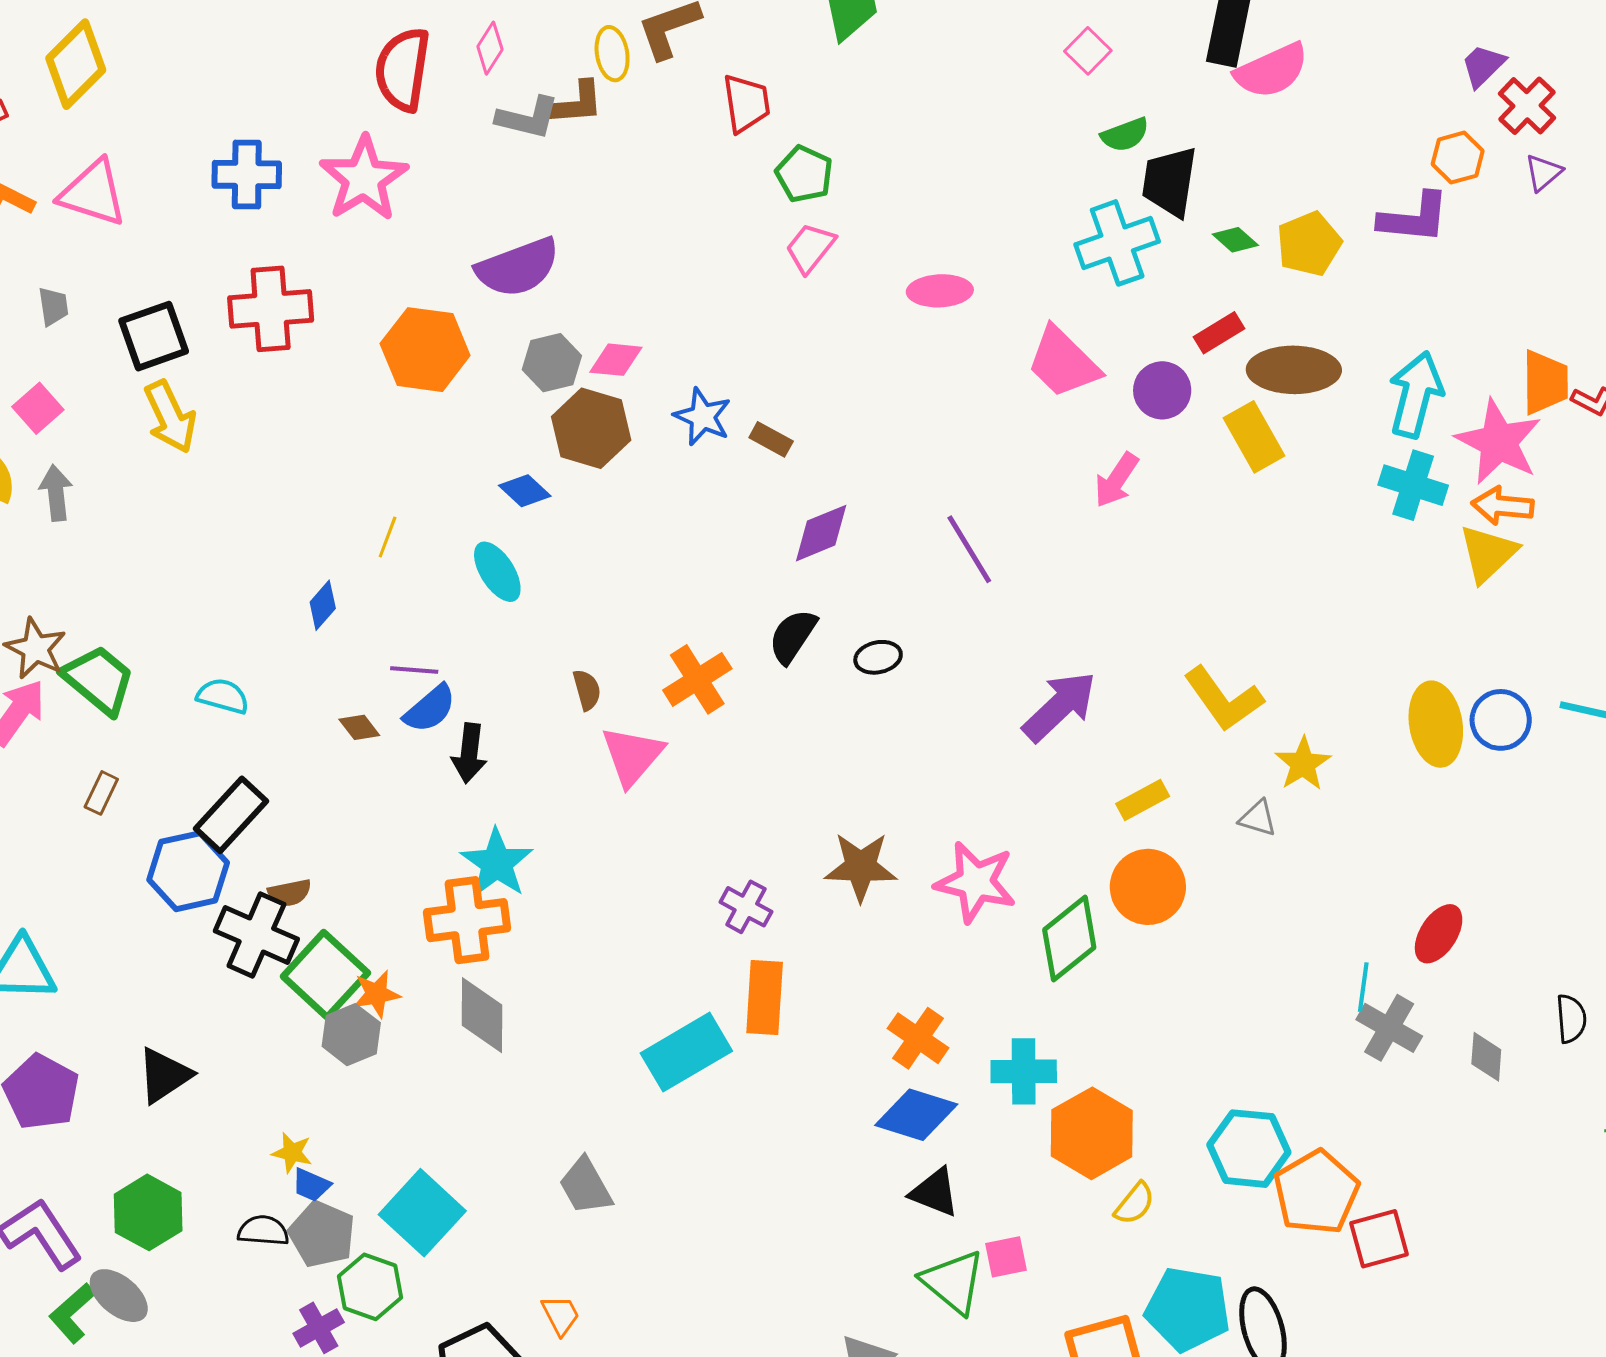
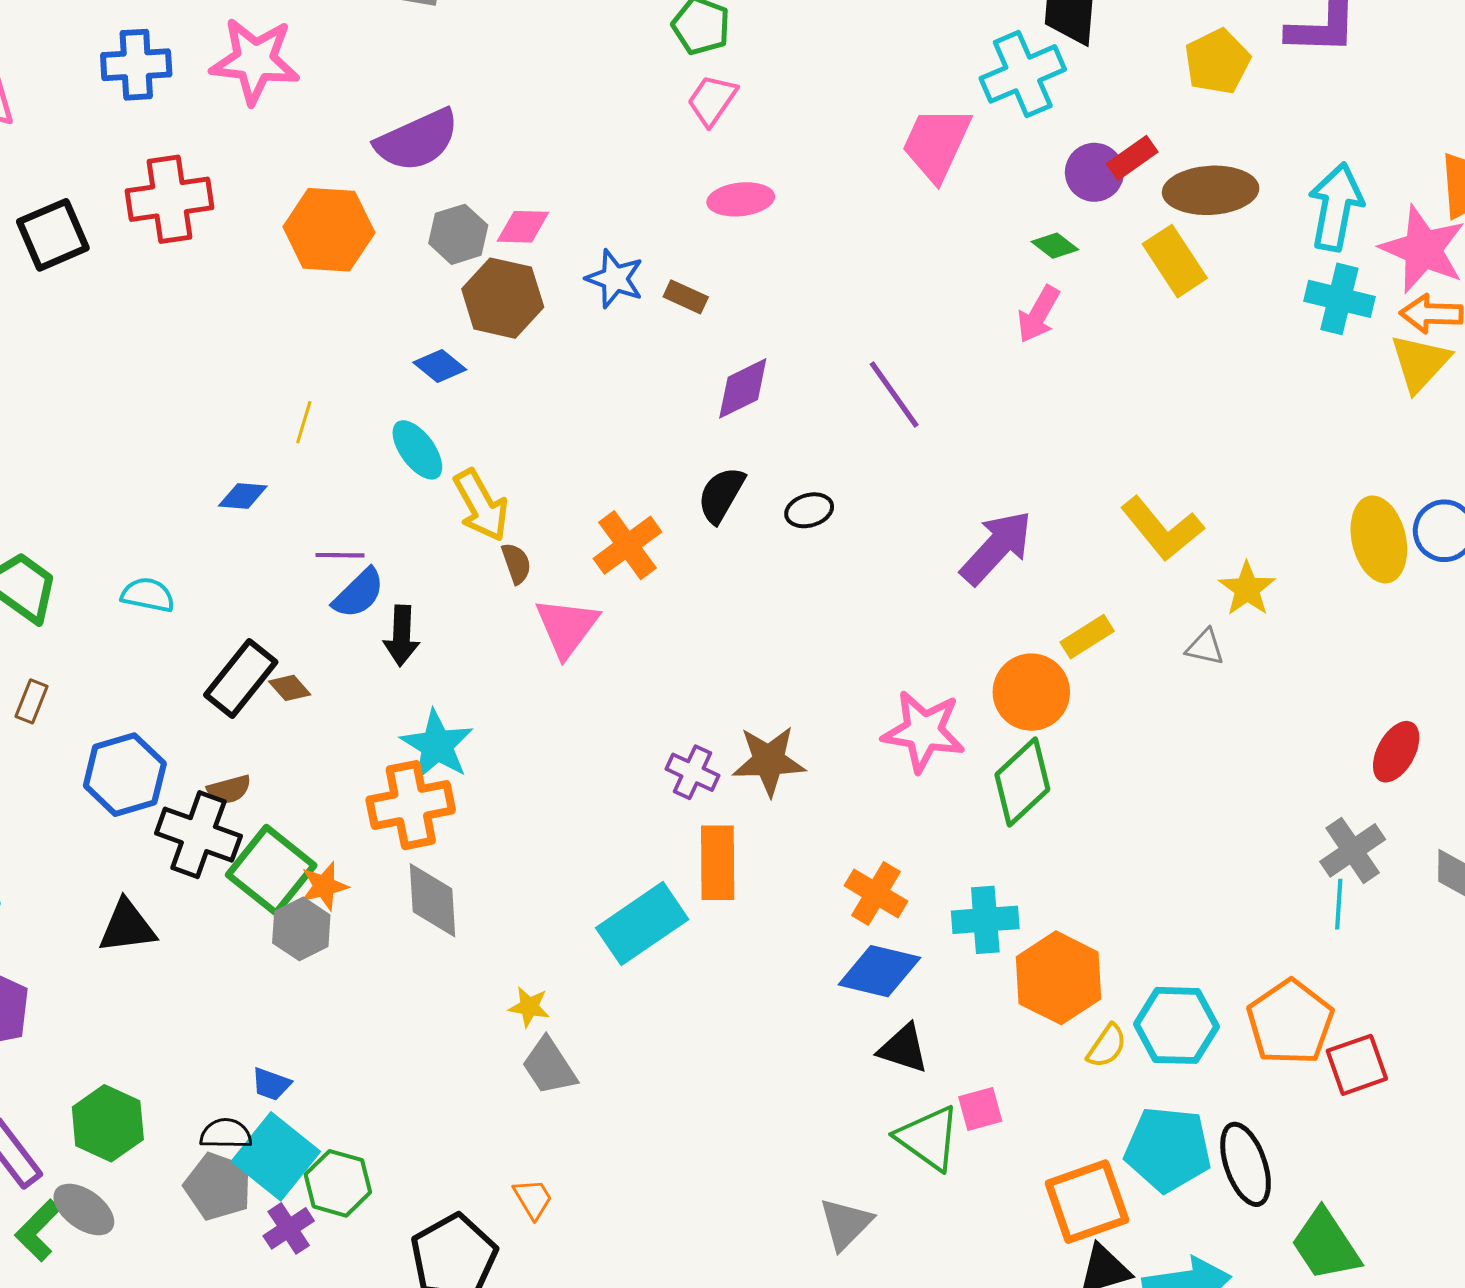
pink star: (364, 179) -> (255, 61), turned -30
green diamond: (1235, 240) -> (1055, 246), moved
pink ellipse: (940, 291) -> (741, 199), moved
pink trapezoid: (1063, 363) -> (936, 144), moved, turned 74
purple circle: (1162, 390) -> (1094, 172), moved
yellow arrow: (170, 417) -> (481, 505), moved
blue diamond: (323, 605) -> (243, 496), turned 57
brown diamond: (359, 727) -> (290, 688), moved
black rectangle: (231, 815) -> (241, 678), moved
brown star: (861, 867) -> (769, 761), moved
orange circle: (1148, 887) -> (1031, 692), moved
cyan line: (1363, 987) -> (1339, 904), moved
gray cross: (1389, 1028) -> (1353, 850), turned 30
black triangle: (164, 1075) -> (127, 927), moved, turned 30
cyan hexagon: (1249, 1149) -> (1176, 1025), moved
yellow star: (292, 1153) -> (529, 1007), moved
cyan square: (422, 1213) -> (276, 1156), moved
gray pentagon: (322, 1234) -> (218, 1186), moved

